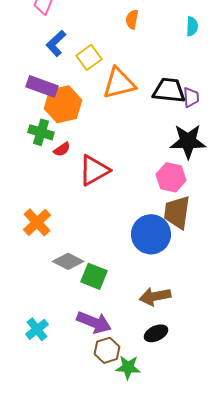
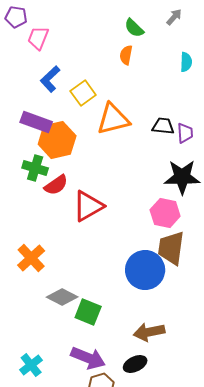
black trapezoid: (169, 90) -> (163, 126), size x0.7
red semicircle: (62, 149) -> (56, 185), size x1.4
black ellipse: (156, 333) -> (135, 364), moved

